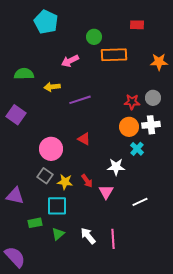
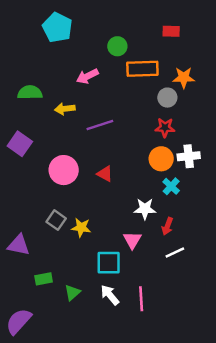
orange star: (159, 62) -> (184, 78), moved
gray circle: (153, 98) -> (167, 98), moved
pink circle: (51, 149) -> (64, 170), moved
red arrow: (87, 181) -> (167, 226), moved, turned 56
cyan square: (57, 206) -> (109, 263), moved
purple semicircle: (15, 257) -> (19, 321), turned -95

